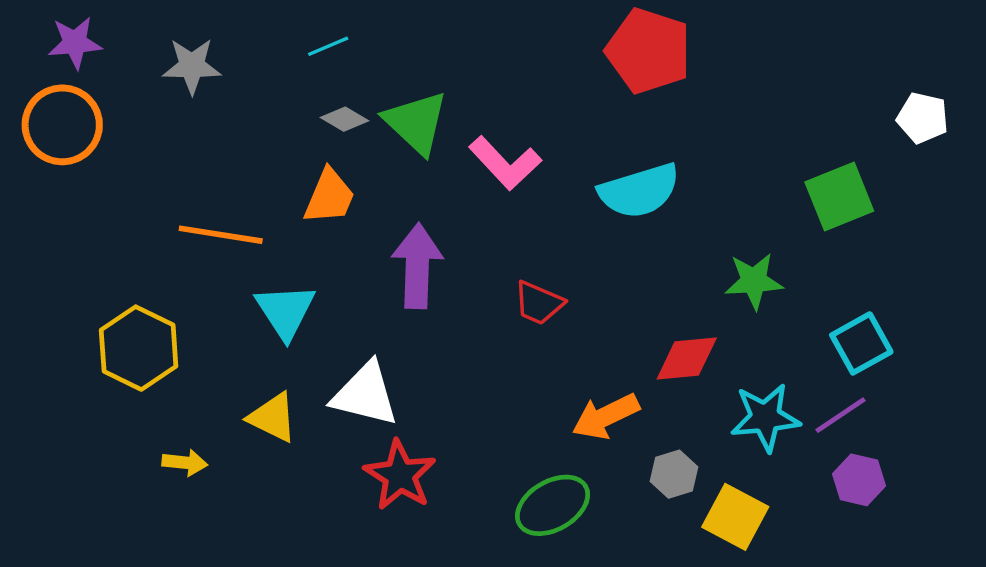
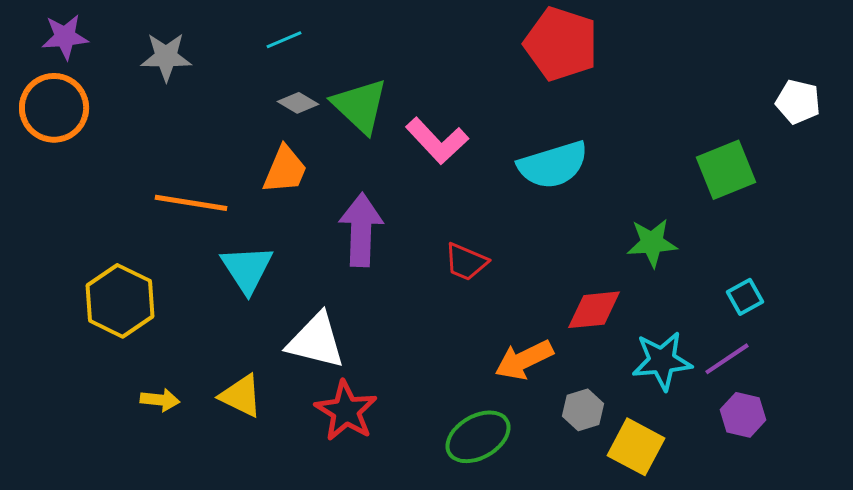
cyan square: (861, 343) -> (745, 297), size x0.7
yellow triangle: (273, 417) -> (241, 396), moved

